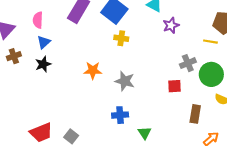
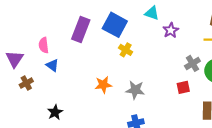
yellow cross: (121, 38) -> (126, 50), turned 32
blue triangle: (44, 42) -> (52, 65), turned -32
black star: (43, 64) -> (55, 112), moved

